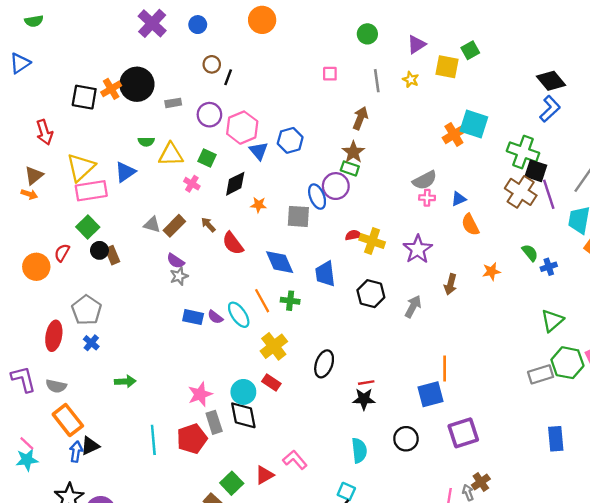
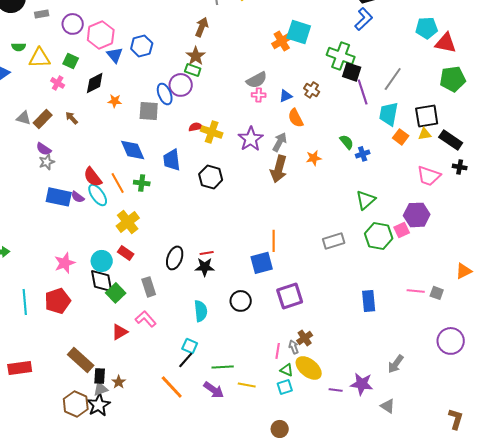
brown cross: (521, 192) -> (312, 90), moved, size x0.6
red semicircle: (233, 243) -> (93, 177), moved
brown arrow: (450, 284) -> (279, 169), size x1.5
gray arrow: (413, 307) -> (280, 142), moved
blue rectangle: (193, 317) -> (59, 197), size x1.4
black ellipse: (324, 364) -> (175, 258), moved
gray rectangle: (541, 374) -> (334, 241), moved
gray rectangle: (214, 422) -> (149, 287), moved
green square: (232, 483) -> (116, 293), moved

